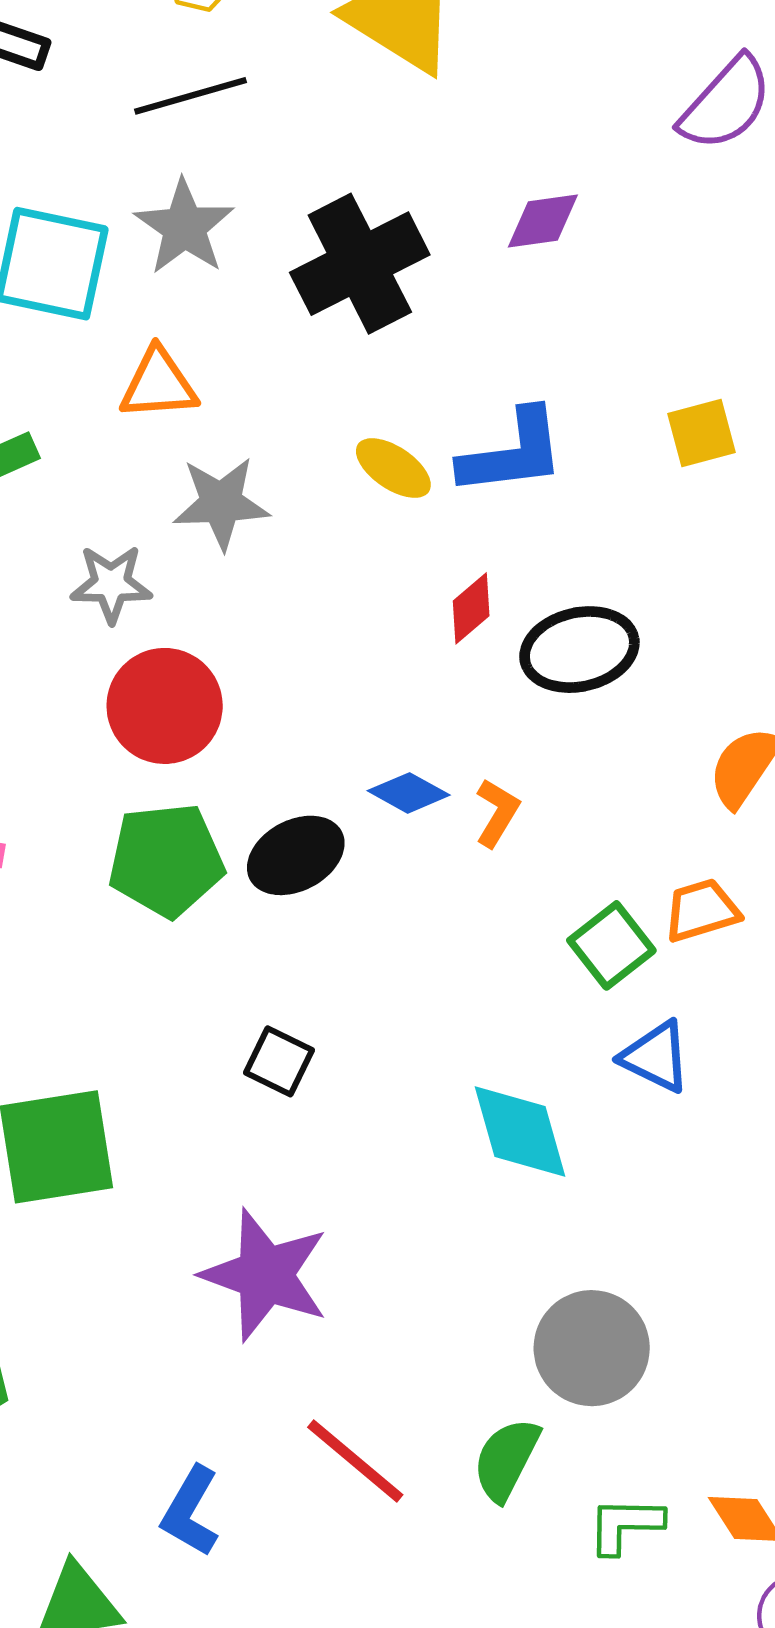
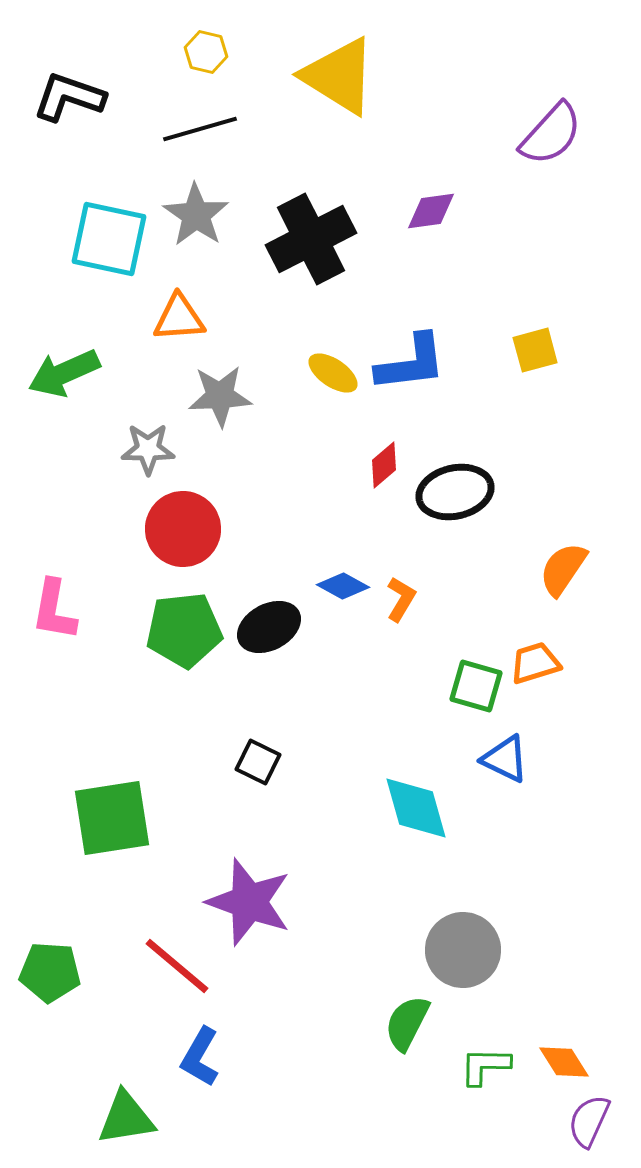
green square: (611, 945) -> (476, 686), turned -36
red line: (355, 1461) -> (177, 966), moved

